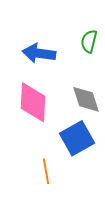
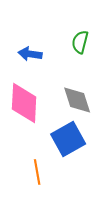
blue arrow: (39, 53) -> (30, 54), size x0.7

